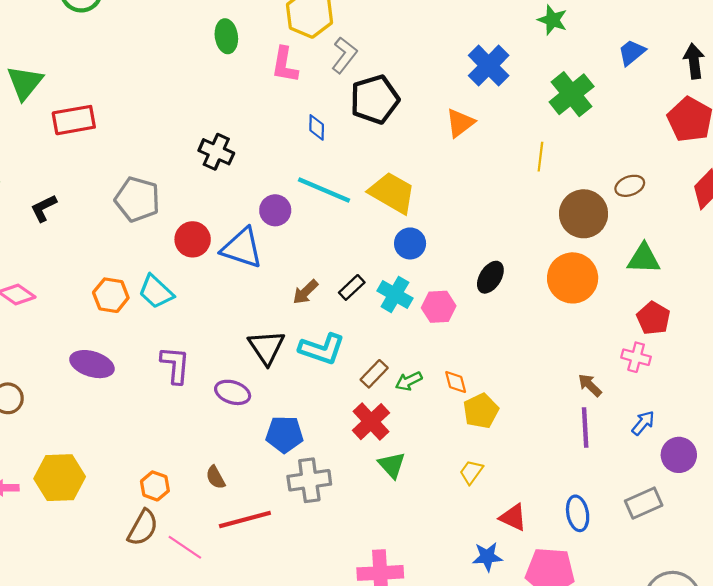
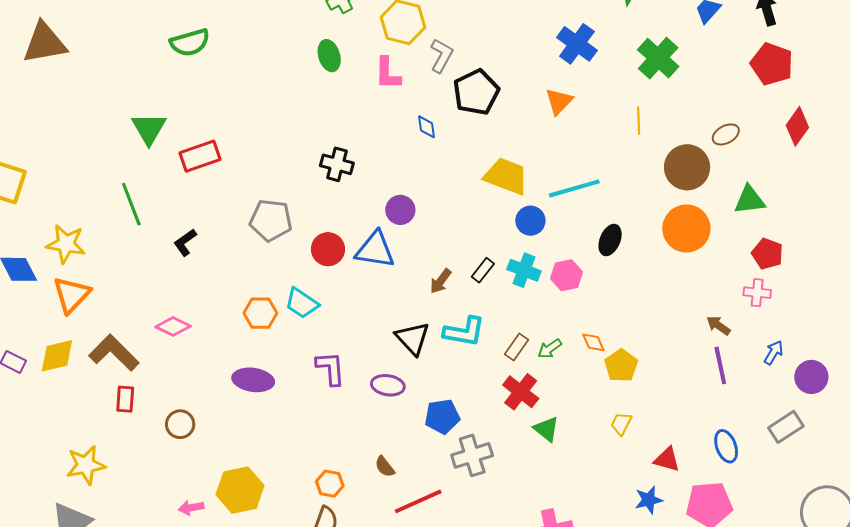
cyan line: (324, 190) -> (574, 188), moved, turned -30

